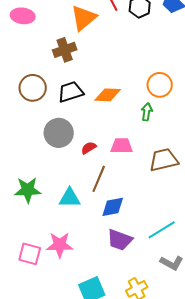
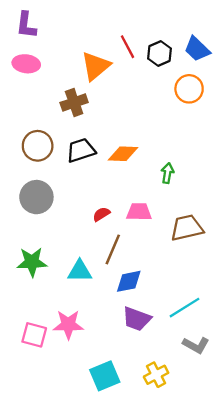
orange circle: (160, 85) -> (189, 89), moved
gray circle: (59, 133) -> (36, 197), moved

